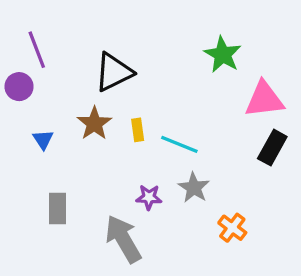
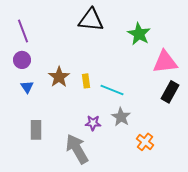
black triangle: (114, 72) -> (91, 20), moved, turned 32
purple circle: (19, 87) -> (22, 60), moved

